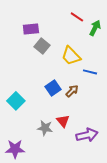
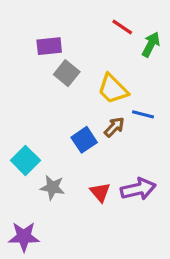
brown arrow: (72, 91) -> (114, 127), moved
gray star: (45, 128) -> (52, 187), moved
purple arrow: (87, 135) -> (138, 189), moved

